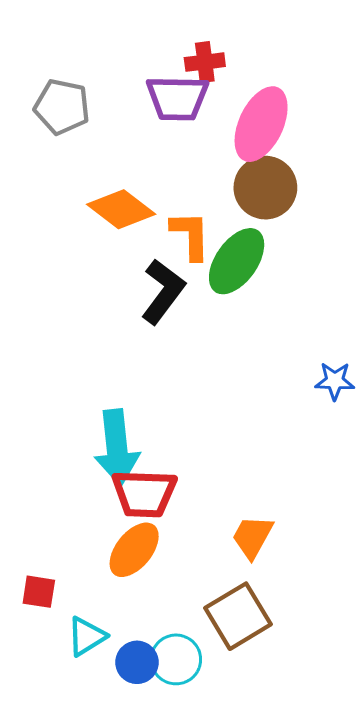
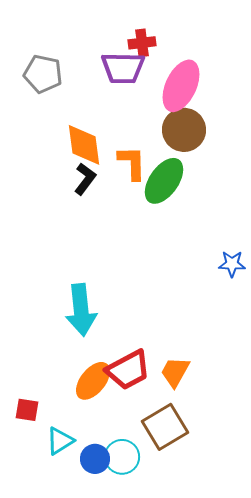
orange diamond: (121, 209) -> (84, 145), turned 45
black L-shape: (163, 291) -> (85, 179), moved, size x0.7
red trapezoid: (144, 494) -> (128, 370), moved, turned -30

